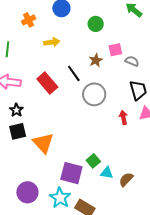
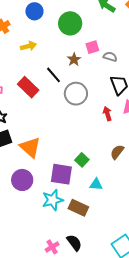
green circle: (96, 24) -> (70, 23), size x1.5
cyan triangle: (107, 173) -> (96, 184), moved
brown semicircle: (126, 179) -> (117, 152), moved
purple circle: (27, 192) -> (22, 180), moved
cyan star: (60, 198) -> (53, 200), turned 30

